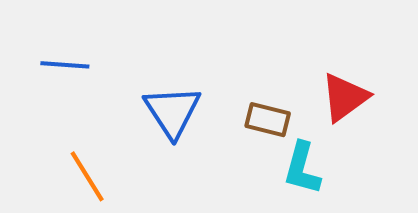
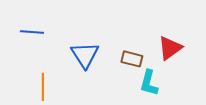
orange line: (87, 176) -> (43, 87), turned 32

